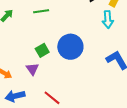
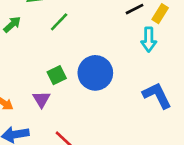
green line: (41, 11) -> (59, 22), turned -42

